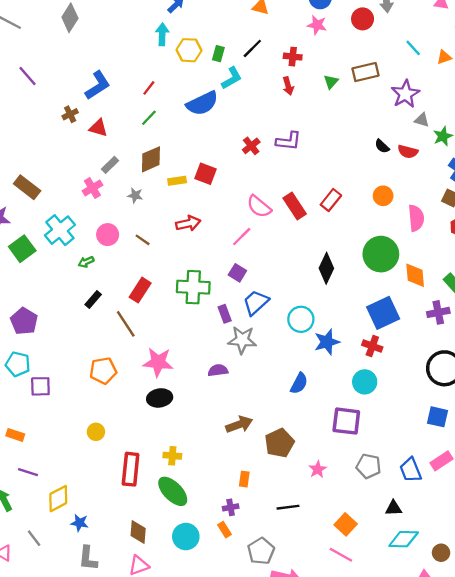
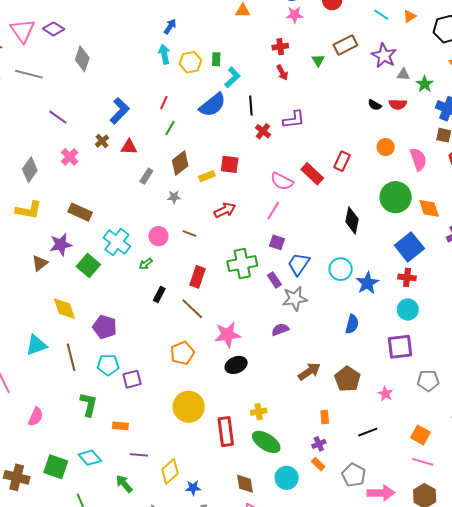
black line: (252, 48) -> (251, 105), moved, turned -36
pink cross: (92, 188) -> (70, 157), moved
yellow circle: (96, 432) -> (189, 407), size x2.0

